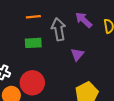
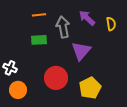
purple triangle: (77, 54) -> (81, 51), size x1.5
red circle: (32, 83) -> (56, 78), moved

